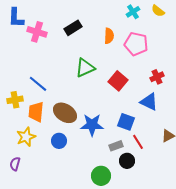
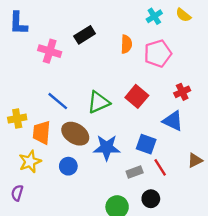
pink cross: (37, 32) -> (50, 51), moved
pink pentagon: (136, 44) -> (158, 53), turned -30
green triangle: (85, 68) -> (99, 102), moved
blue line: (38, 84) -> (58, 101), moved
black circle: (127, 161) -> (151, 199), moved

